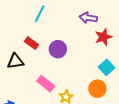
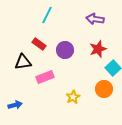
red star: (103, 37) -> (98, 49), moved
pink rectangle: (46, 84) -> (45, 77), moved, turned -60

